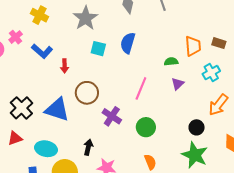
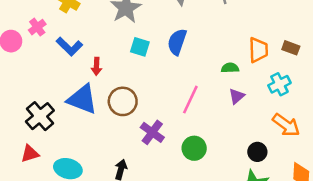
orange arrow: (218, 105) -> (286, 125), turned -95
blue triangle: (57, 110) -> (82, 99), moved

